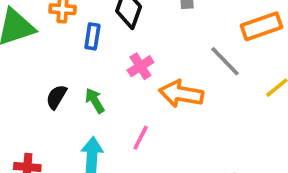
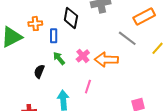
pink cross: (140, 66) -> (83, 56), moved
green arrow: (95, 101) -> (59, 58), moved

